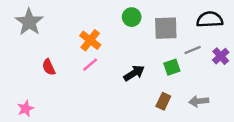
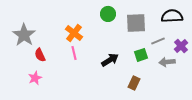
gray star: (29, 22) -> (24, 35), moved
pink line: (90, 65) -> (74, 53), turned -64
gray arrow: (199, 101) -> (167, 62), moved
pink star: (26, 109) -> (35, 78), moved

